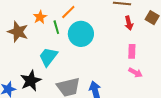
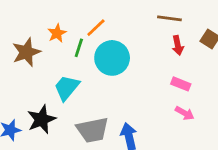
green line: (56, 27) -> (79, 48), turned 32
brown star: (18, 32) -> (26, 52), turned 30
pink rectangle: (132, 51) -> (181, 84), turned -72

